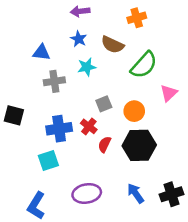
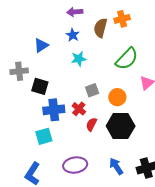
brown semicircle: (113, 45) -> (100, 28), moved, turned 78
blue triangle: (41, 52) -> (41, 45), turned -42
gray cross: (54, 81) -> (19, 71), moved
black square: (14, 115) -> (40, 86), moved

